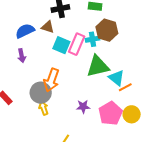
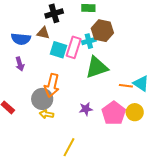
blue semicircle: (25, 31) -> (21, 39), turned -144
cyan triangle: (116, 78) -> (141, 83), moved
orange line: (125, 87) -> (126, 86), turned 40
yellow arrow: (44, 108) -> (47, 114), turned -56

